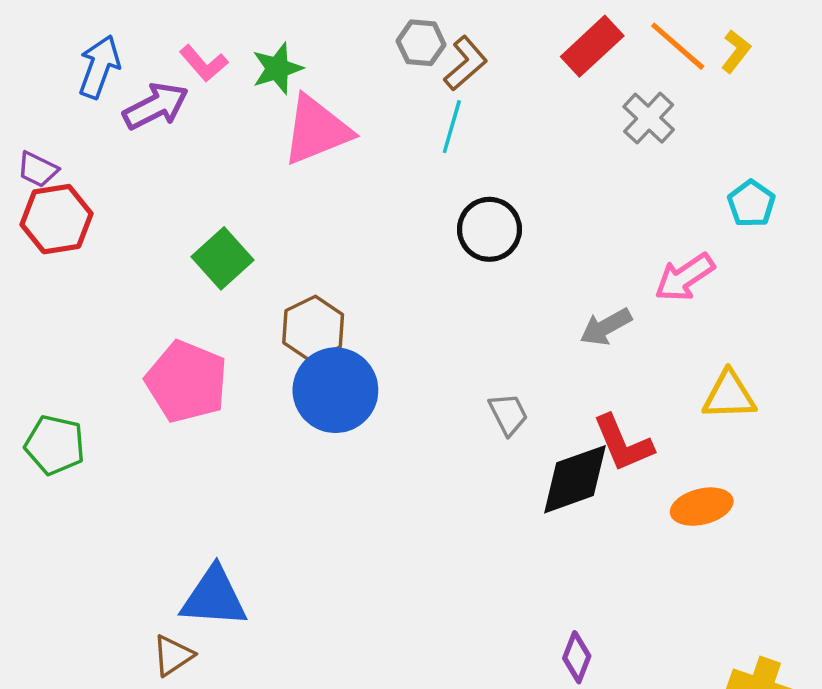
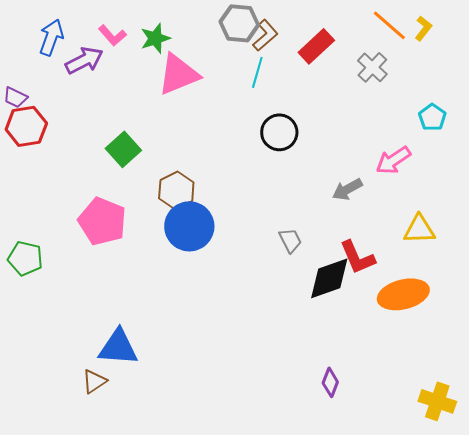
gray hexagon: (421, 43) -> (239, 23), size x1.4
red rectangle: (592, 46) -> (316, 46), moved
orange ellipse: (702, 507) -> (403, 294), size x1.4

